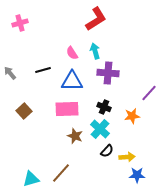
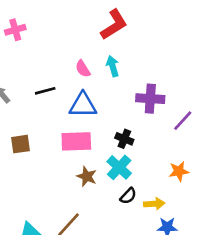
purple cross: (108, 73) -> (150, 99), moved
brown square: (24, 111) -> (20, 144), turned 35
orange star: (132, 116) -> (179, 171), moved

